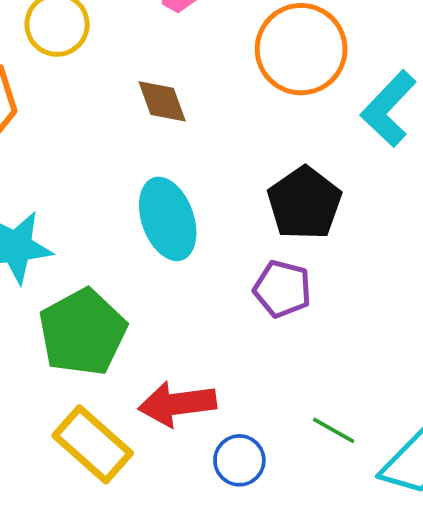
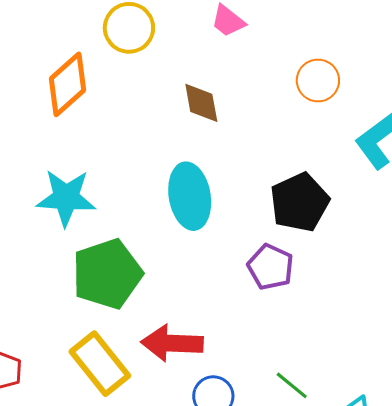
orange circle: (301, 49) -> (318, 80), size x0.6

